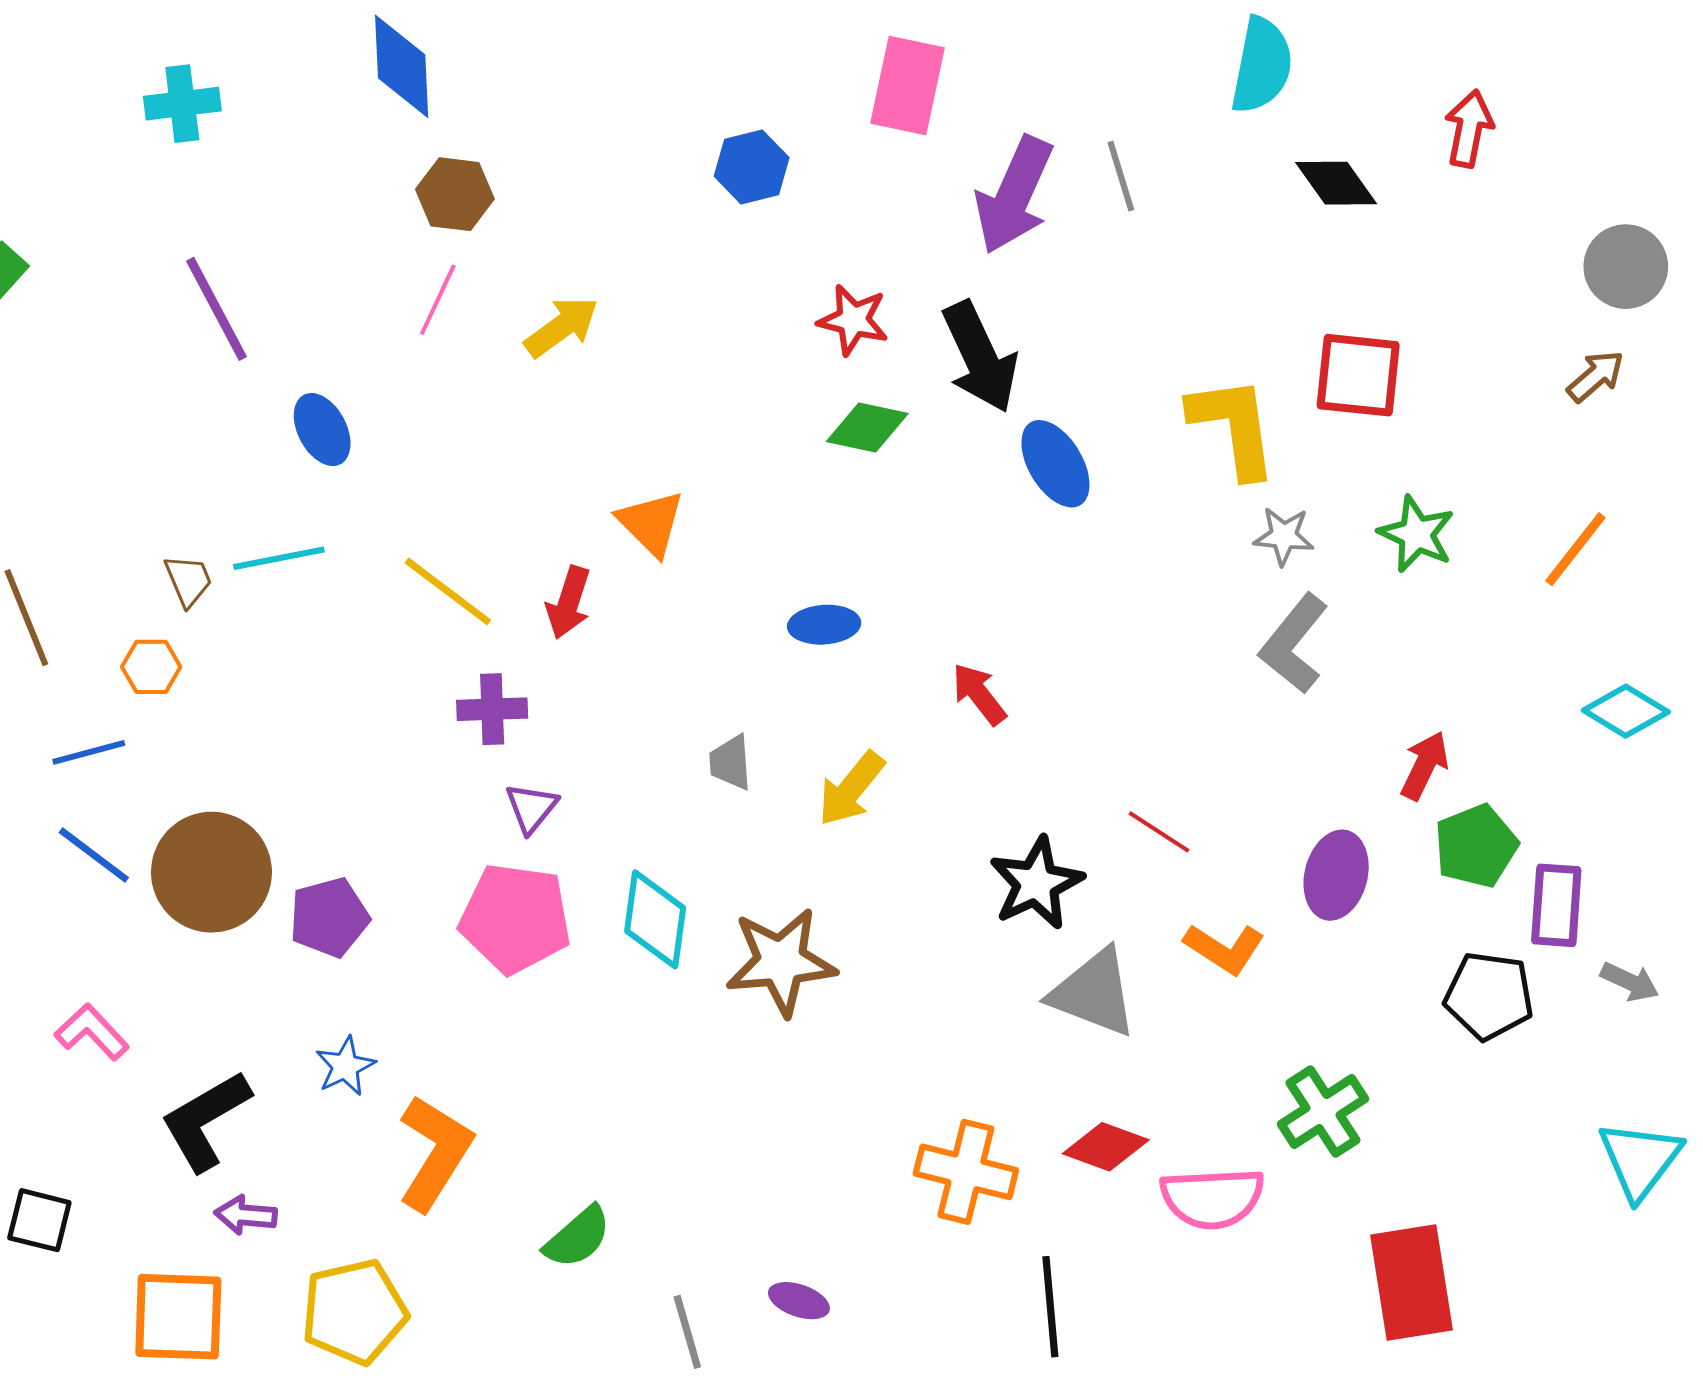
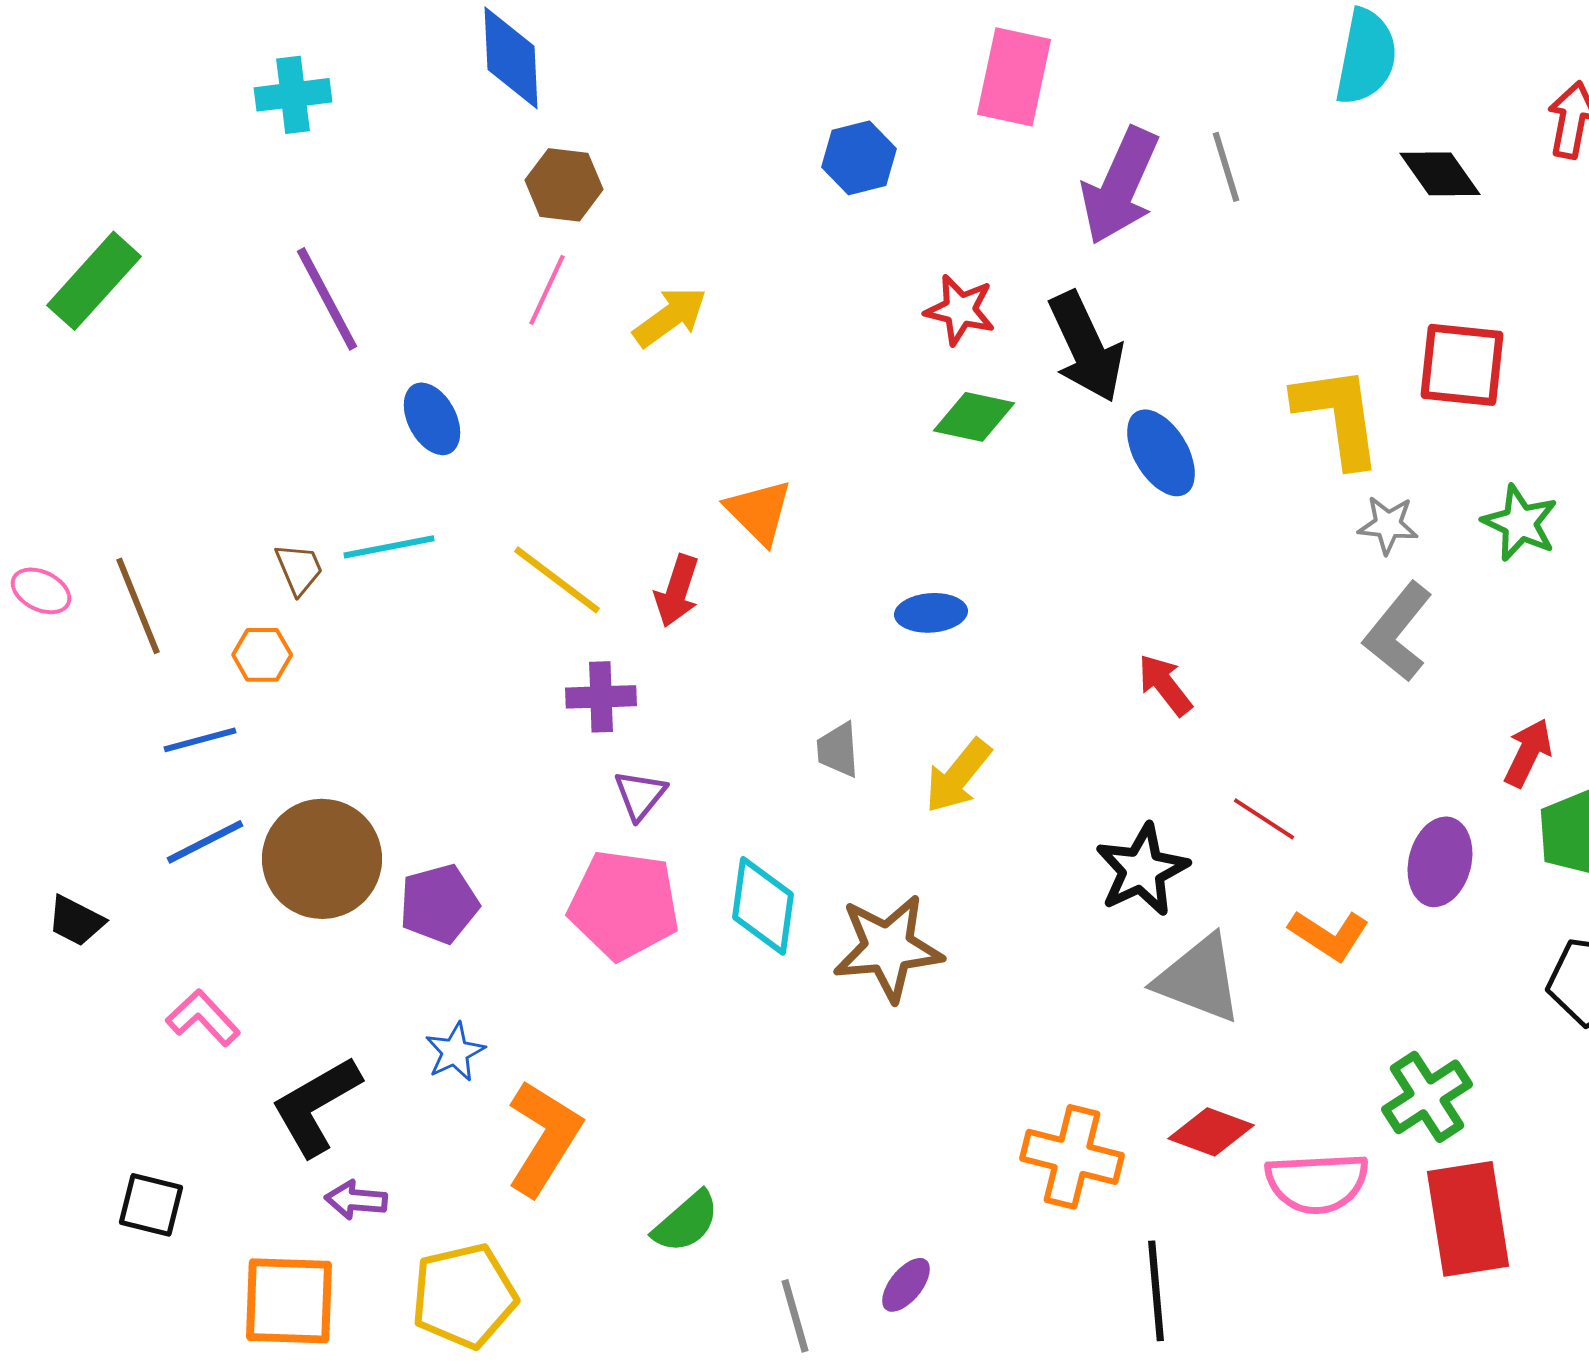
red arrow: (979, 694) -> (1165, 685), moved
blue line: (94, 855) -> (205, 842), turned -64
red rectangle: (1412, 1283) -> (1468, 1219), moved
purple ellipse: (799, 1301) -> (906, 1285), turned -70

